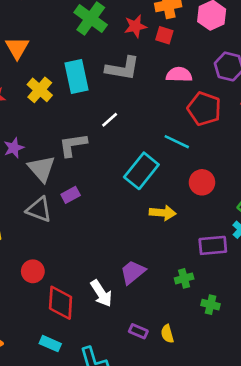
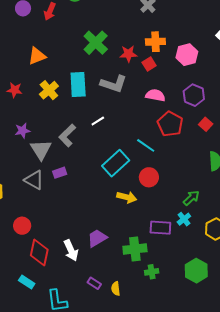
red square: (164, 35) -> (149, 64), turned 32
orange triangle: (17, 48) -> (37, 56), turned 30
gray L-shape: (73, 145) -> (67, 135), turned -45
red circle: (202, 182) -> (149, 177), moved
green cross: (184, 278) -> (135, 249), size x1.6
green cross: (211, 305) -> (152, 272), turned -32

